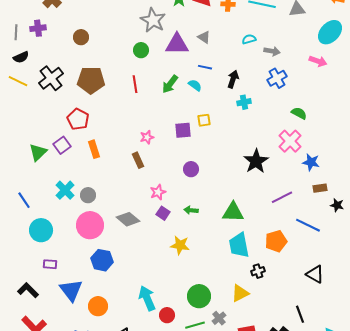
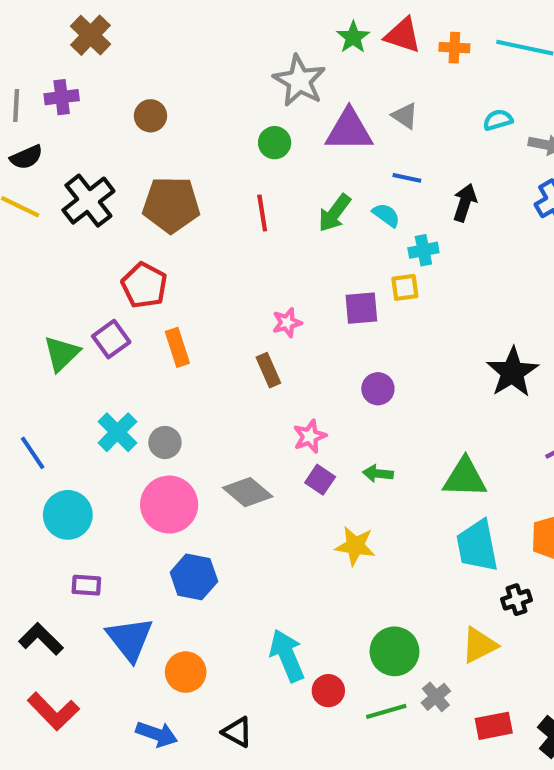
cyan cross: (244, 102) -> (423, 250), moved

